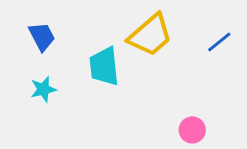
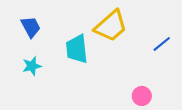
blue line: (219, 42) -> (162, 44), moved

